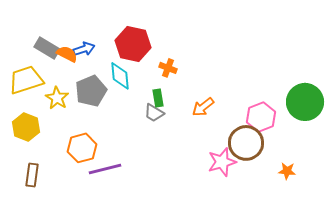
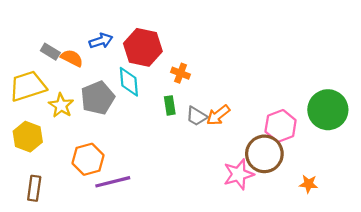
gray rectangle: (47, 48) -> (50, 52), size x0.7
blue arrow: (84, 49) -> (101, 41), moved
gray trapezoid: (154, 113) -> (197, 116), moved

